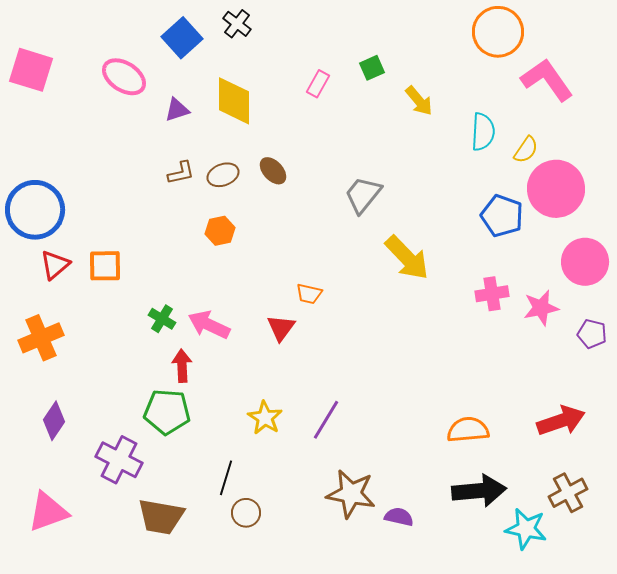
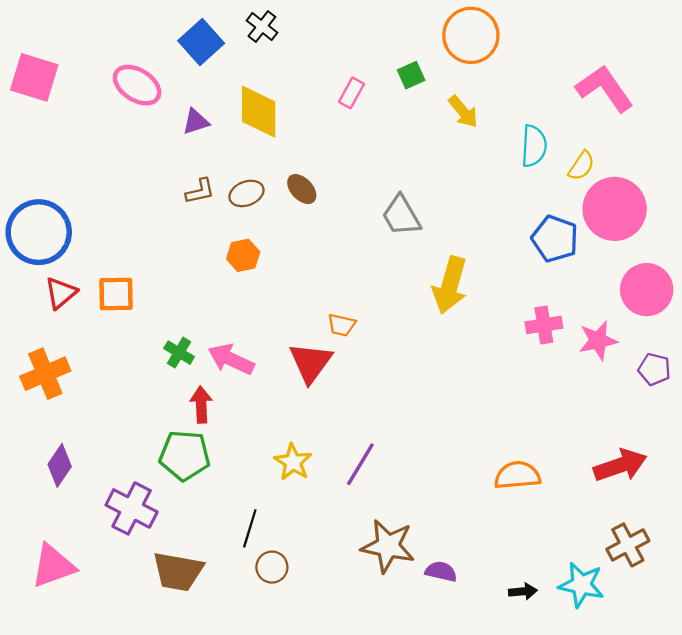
orange circle: (498, 32) -> (471, 35), moved
gray trapezoid: (363, 195) -> (401, 216), turned -69
yellow arrow: (407, 258) -> (450, 285), turned 60
red triangle: (281, 328) -> (311, 363), size x1.4
black arrow: (479, 491) -> (523, 591), moved, size x0.5

